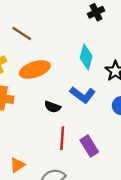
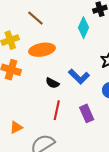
cyan diamond: (86, 57) -> (83, 28), moved
purple rectangle: (89, 146) -> (87, 113), moved

